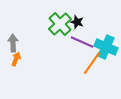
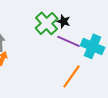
orange line: (92, 63) -> (72, 76), moved

